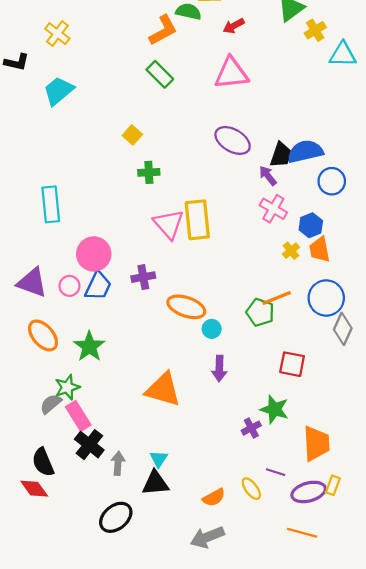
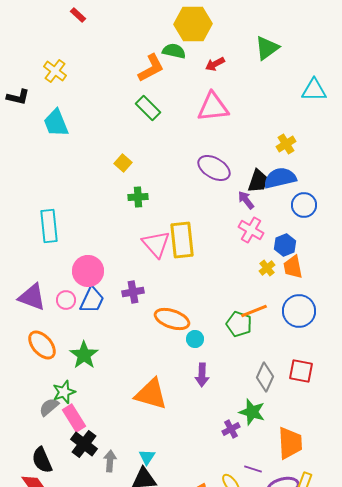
yellow cross: (315, 30) -> (286, 144), moved
cyan trapezoid: (58, 91) -> (56, 123), turned -72
gray diamond: (343, 329) -> (265, 377), moved
red square: (292, 364) -> (301, 371), moved

